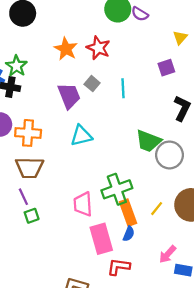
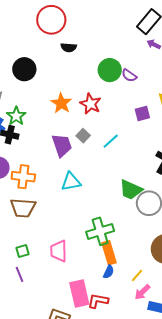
purple square: (166, 68) -> (142, 113), moved
cyan line: (123, 88) -> (111, 141), turned 48
purple line: (23, 197) -> (19, 274), moved
pink trapezoid: (83, 204) -> (59, 251), moved
yellow line: (157, 209) -> (137, 276), moved
pink rectangle: (101, 239) -> (79, 293), moved

